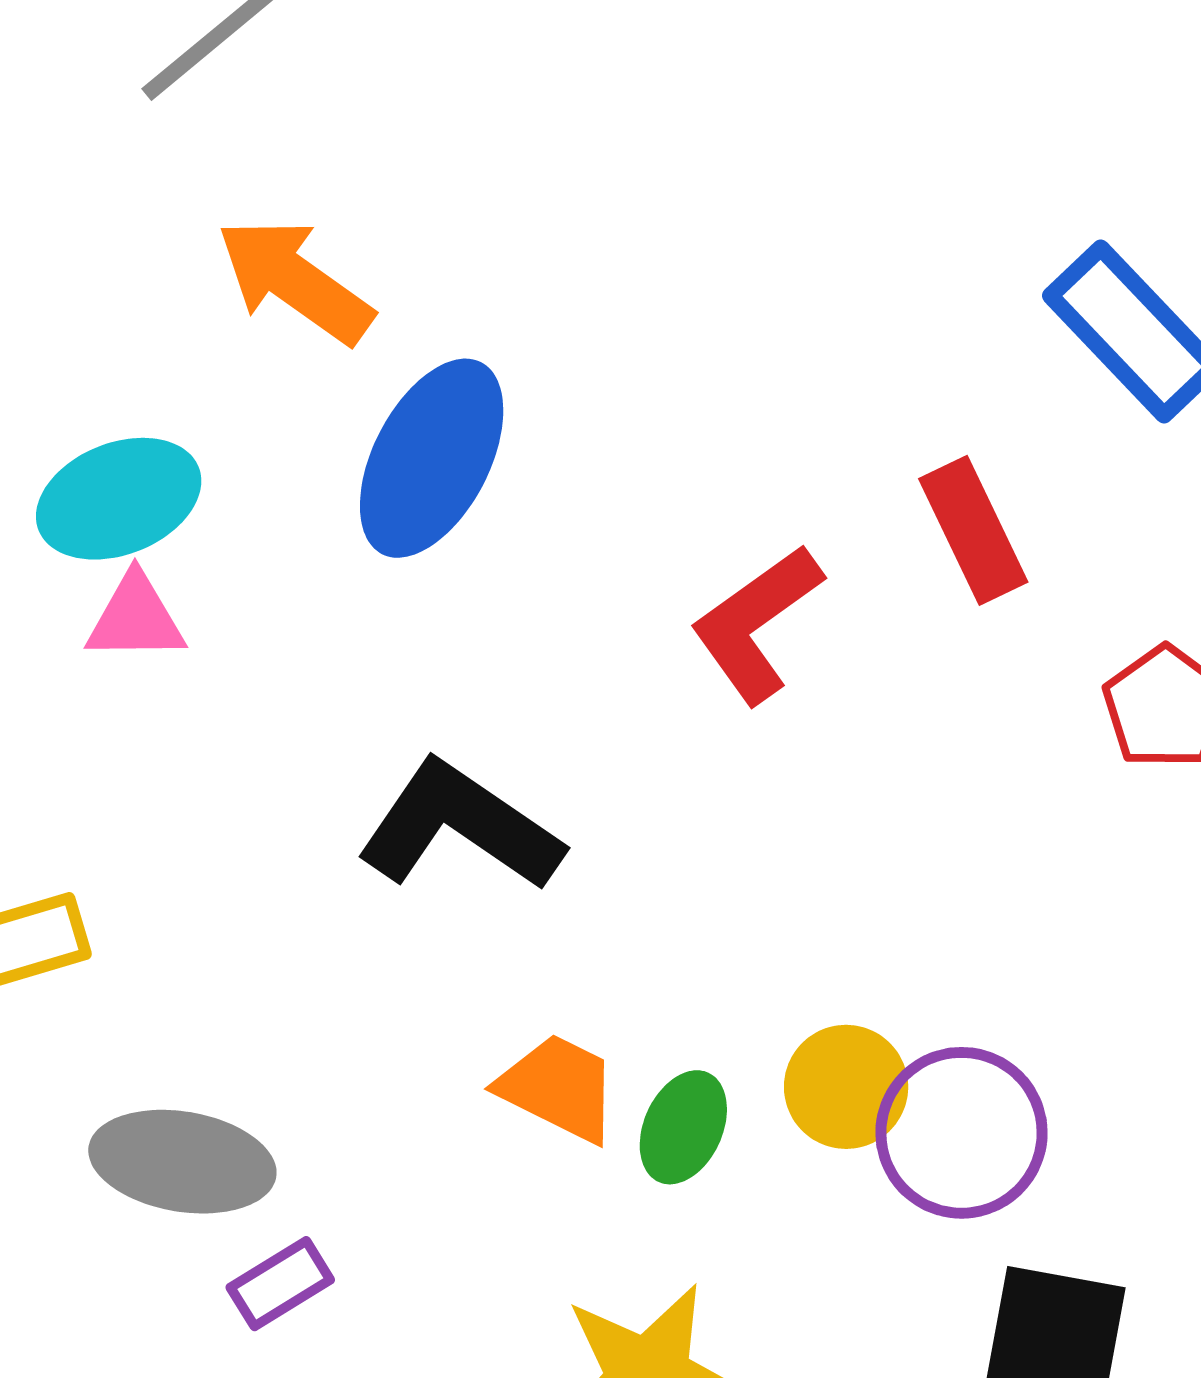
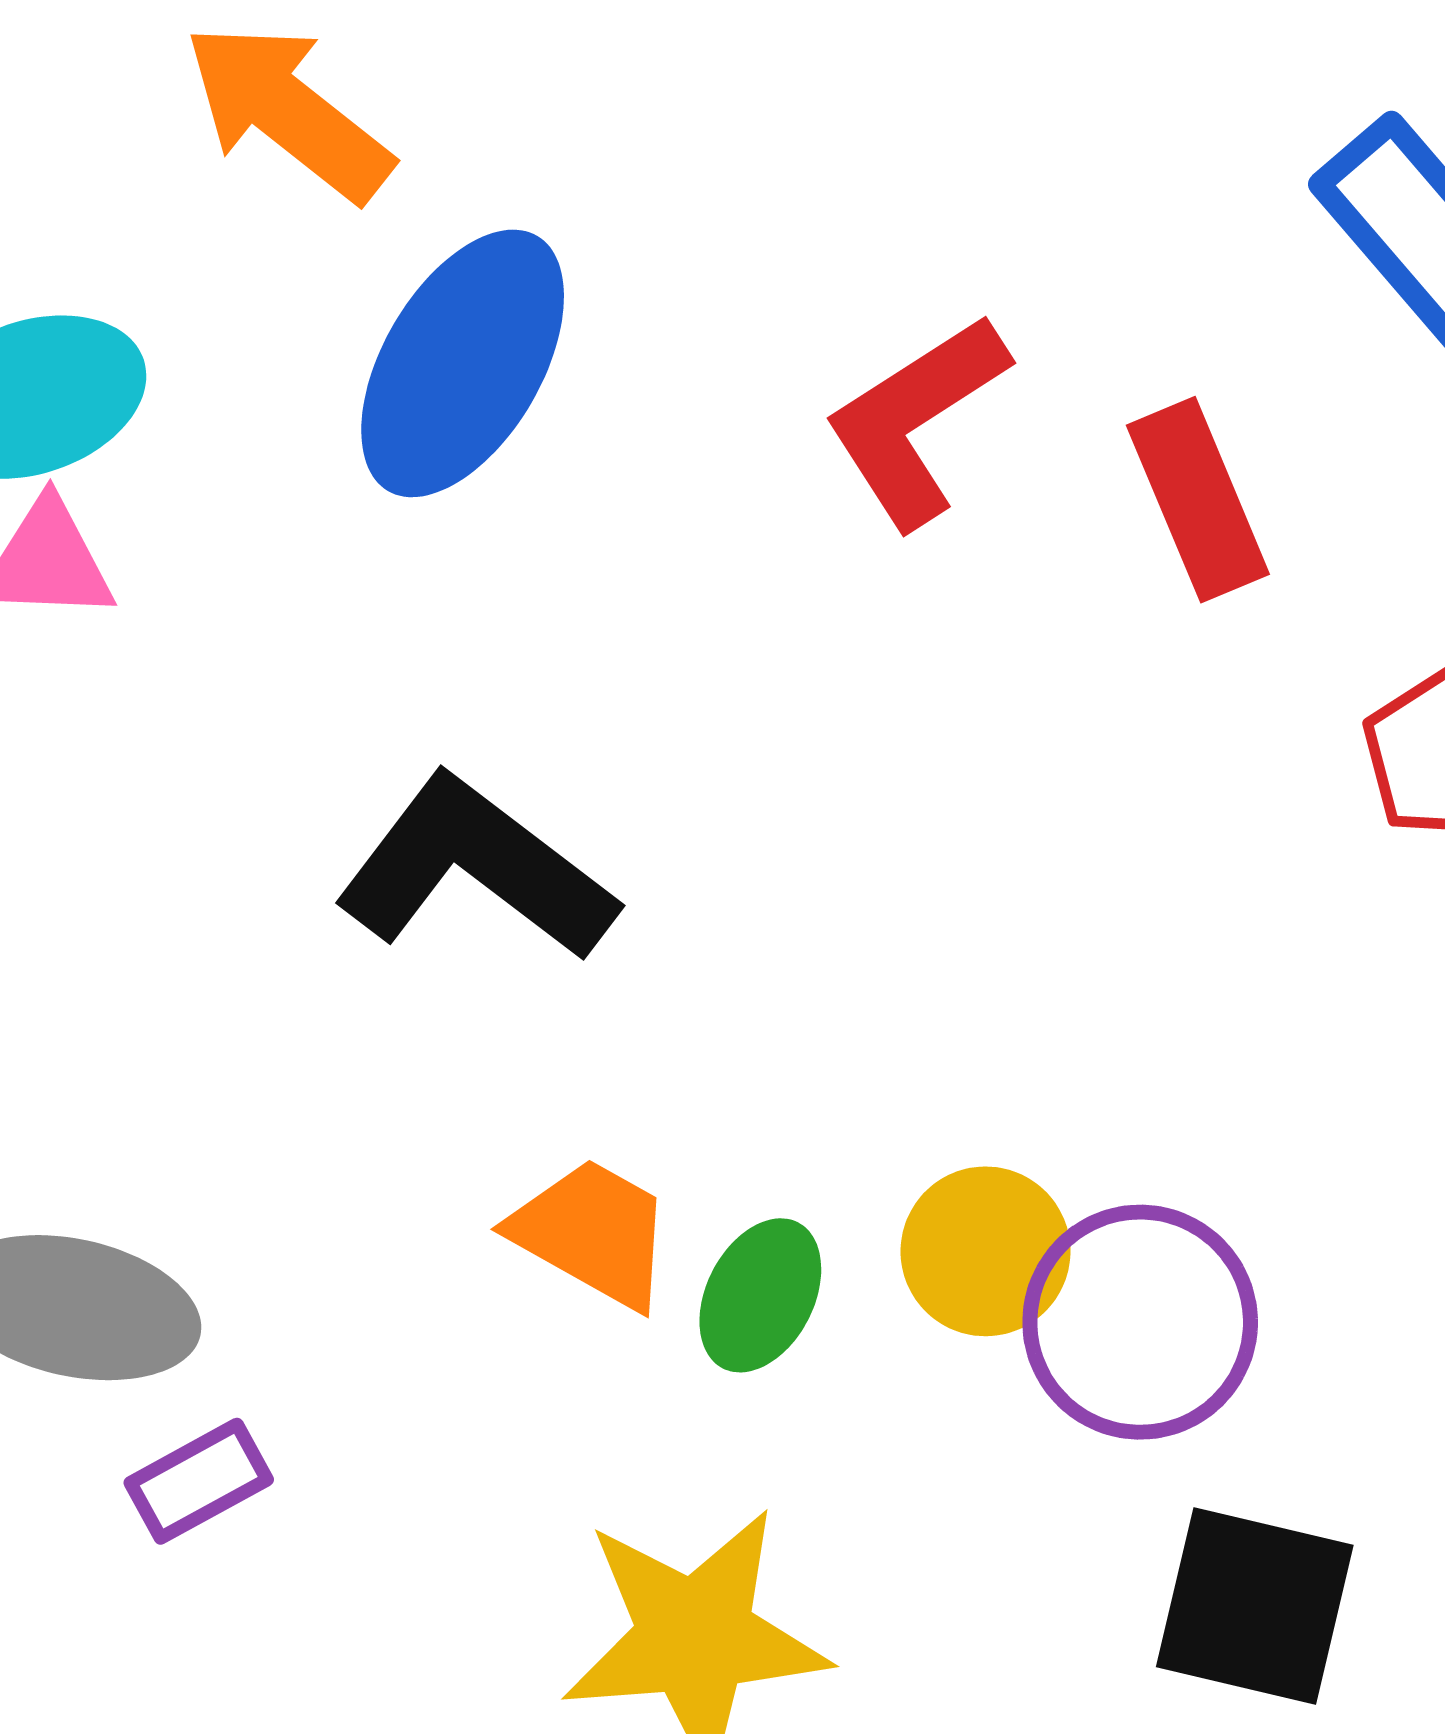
red L-shape: (756, 624) -> (916, 420), moved

